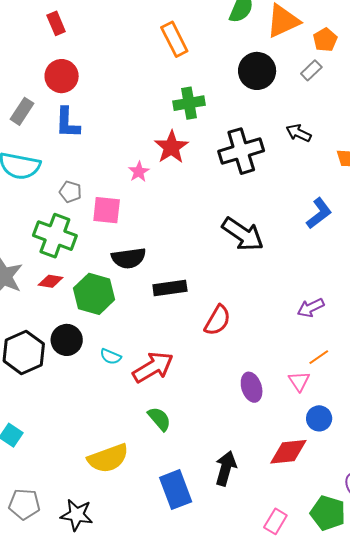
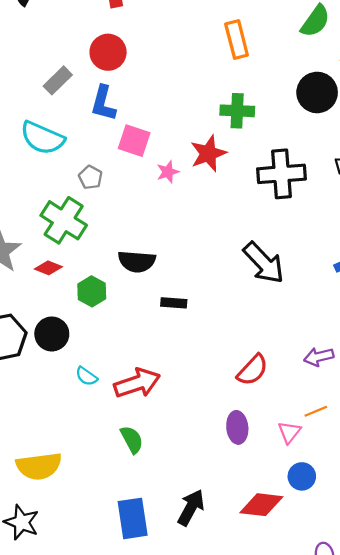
pink square: (107, 210) -> (134, 141), moved
black rectangle: (170, 288) -> (174, 303), size x0.7
green hexagon: (94, 294) -> (92, 291), size x0.7
red semicircle: (217, 320) -> (253, 370), moved
cyan semicircle: (111, 357) -> (86, 376), moved
yellow semicircle: (108, 458) -> (39, 466), moved

